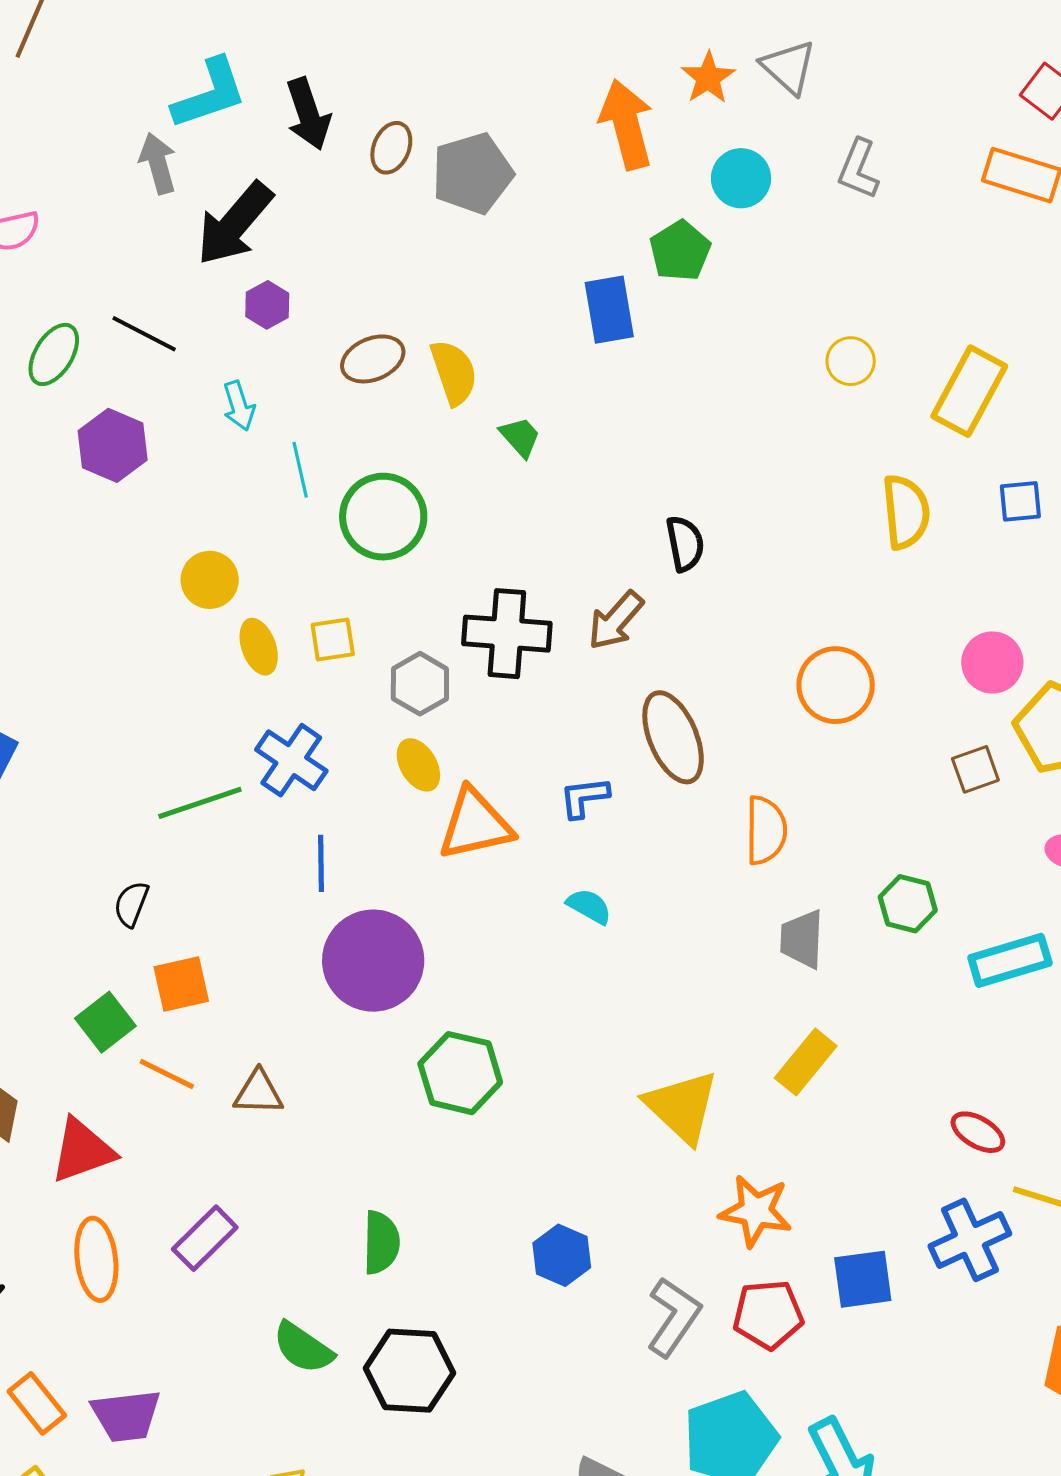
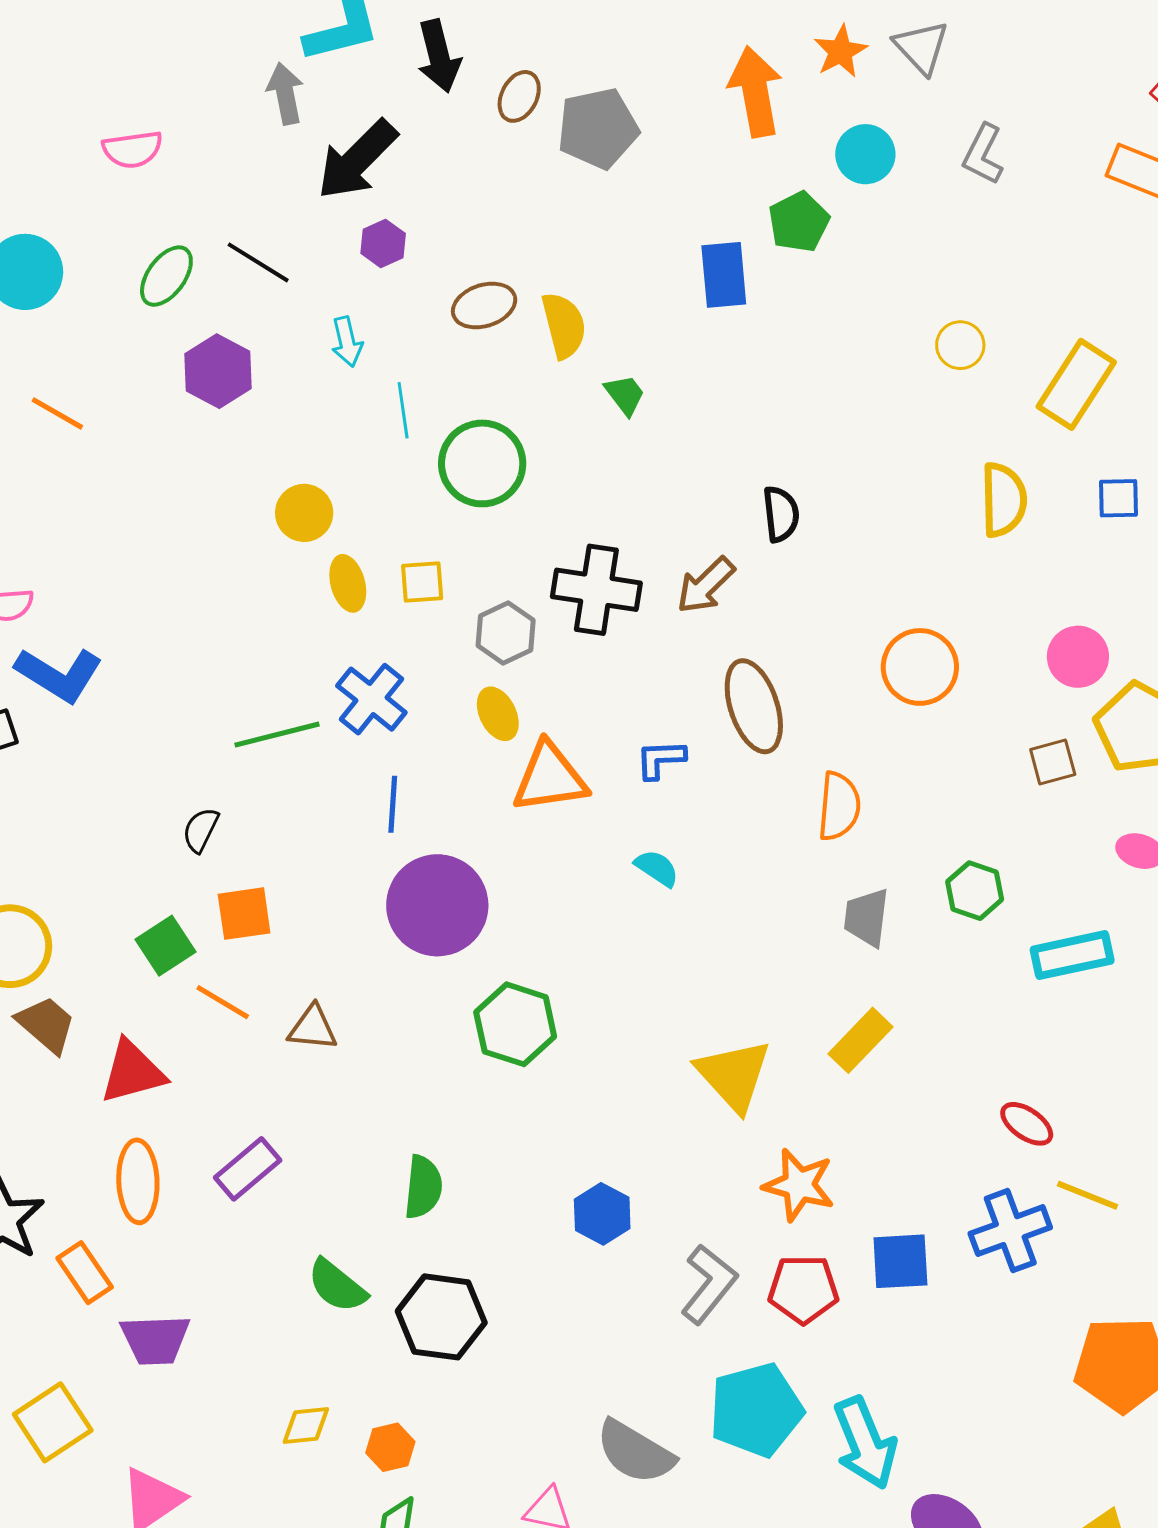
orange rectangle: (37, 1403) -> (85, 1273), moved

